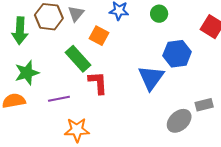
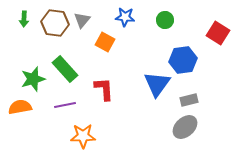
green arrow: (20, 31) -> (24, 19), moved, size x0.6
green rectangle: (78, 59) -> (65, 69), moved
gray rectangle: (204, 105) -> (189, 100), moved

